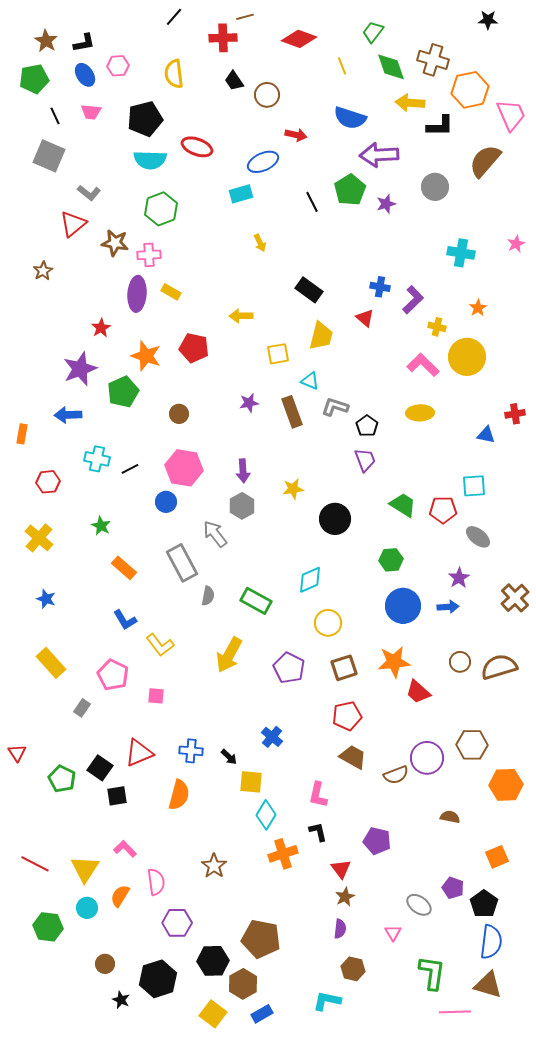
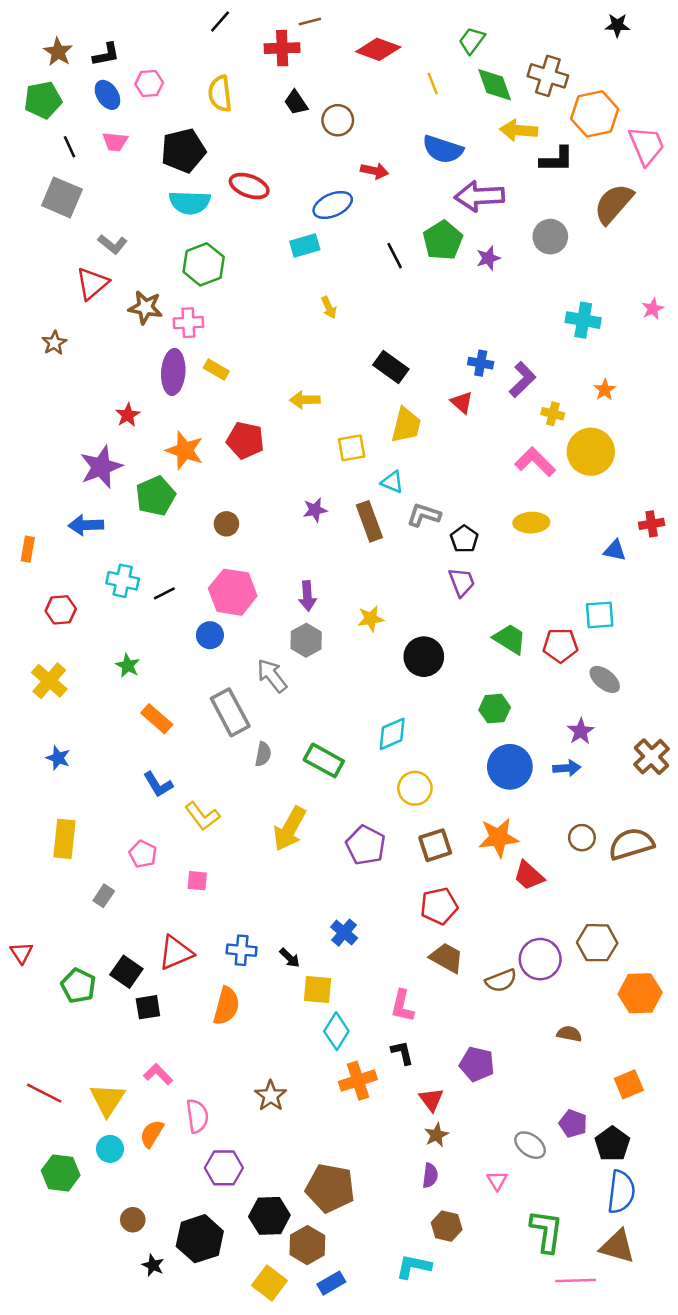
yellow rectangle: (51, 663) -> (64, 839), turned 48
pink pentagon: (113, 675) -> (143, 854), size x0.7

